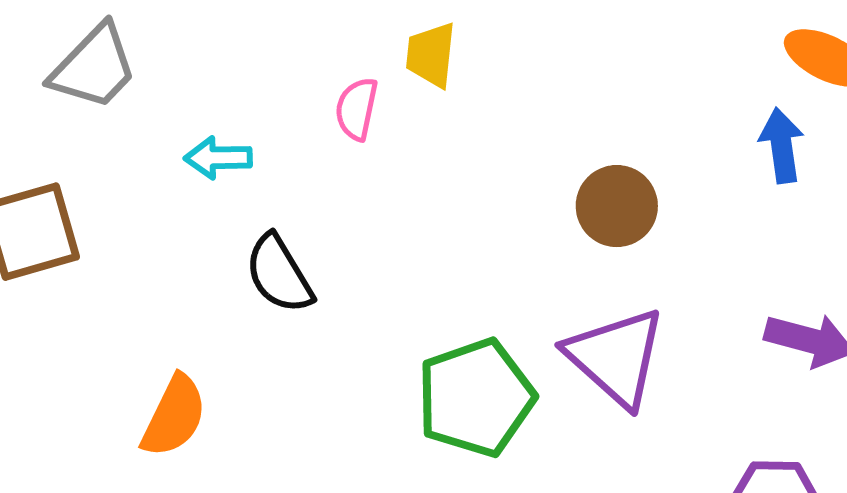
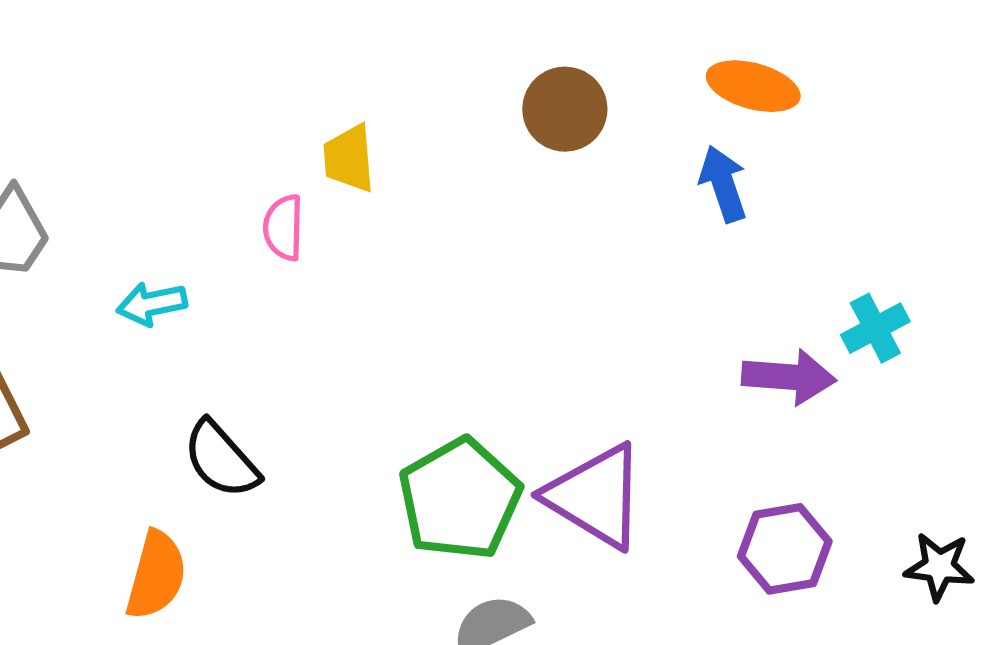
brown circle: (617, 206) -> (565, 109), moved
black semicircle: (279, 274) -> (221, 459), moved
purple triangle: (616, 357) -> (596, 496), moved

